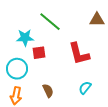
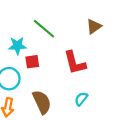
brown triangle: (97, 20) -> (94, 27), turned -35
brown semicircle: (48, 91) -> (42, 102), size x1.6

